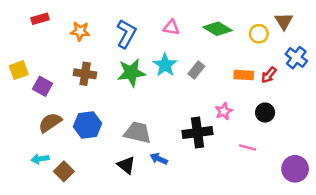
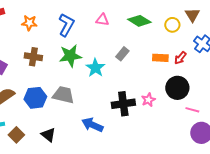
cyan star: (165, 65) -> (95, 68), moved
pink star: (224, 111) -> (148, 100), moved
black circle: (265, 113) -> (177, 88), size x1.5
gray trapezoid: (138, 133) -> (63, 95), moved
pink line: (248, 148) -> (192, 110), moved
blue arrow: (159, 159) -> (92, 125), size x1.5
black triangle: (126, 165) -> (48, 135), moved

